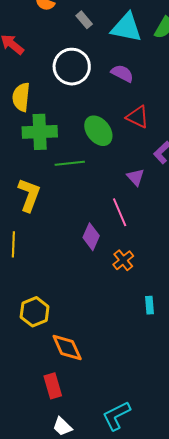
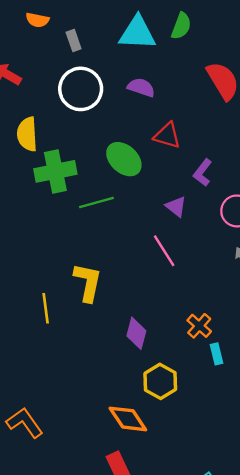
gray rectangle: (84, 20) -> (74, 40), moved, turned 30
yellow L-shape: (29, 195) -> (88, 282), moved
purple diamond: (91, 237) -> (136, 333), moved
orange cross: (123, 260) -> (199, 326), moved
yellow hexagon: (35, 312) -> (160, 381), moved

